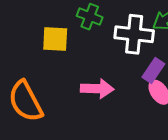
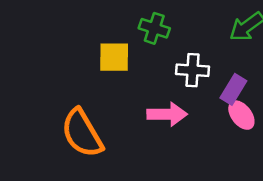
white cross: (134, 34) -> (193, 70), moved, size x0.7

